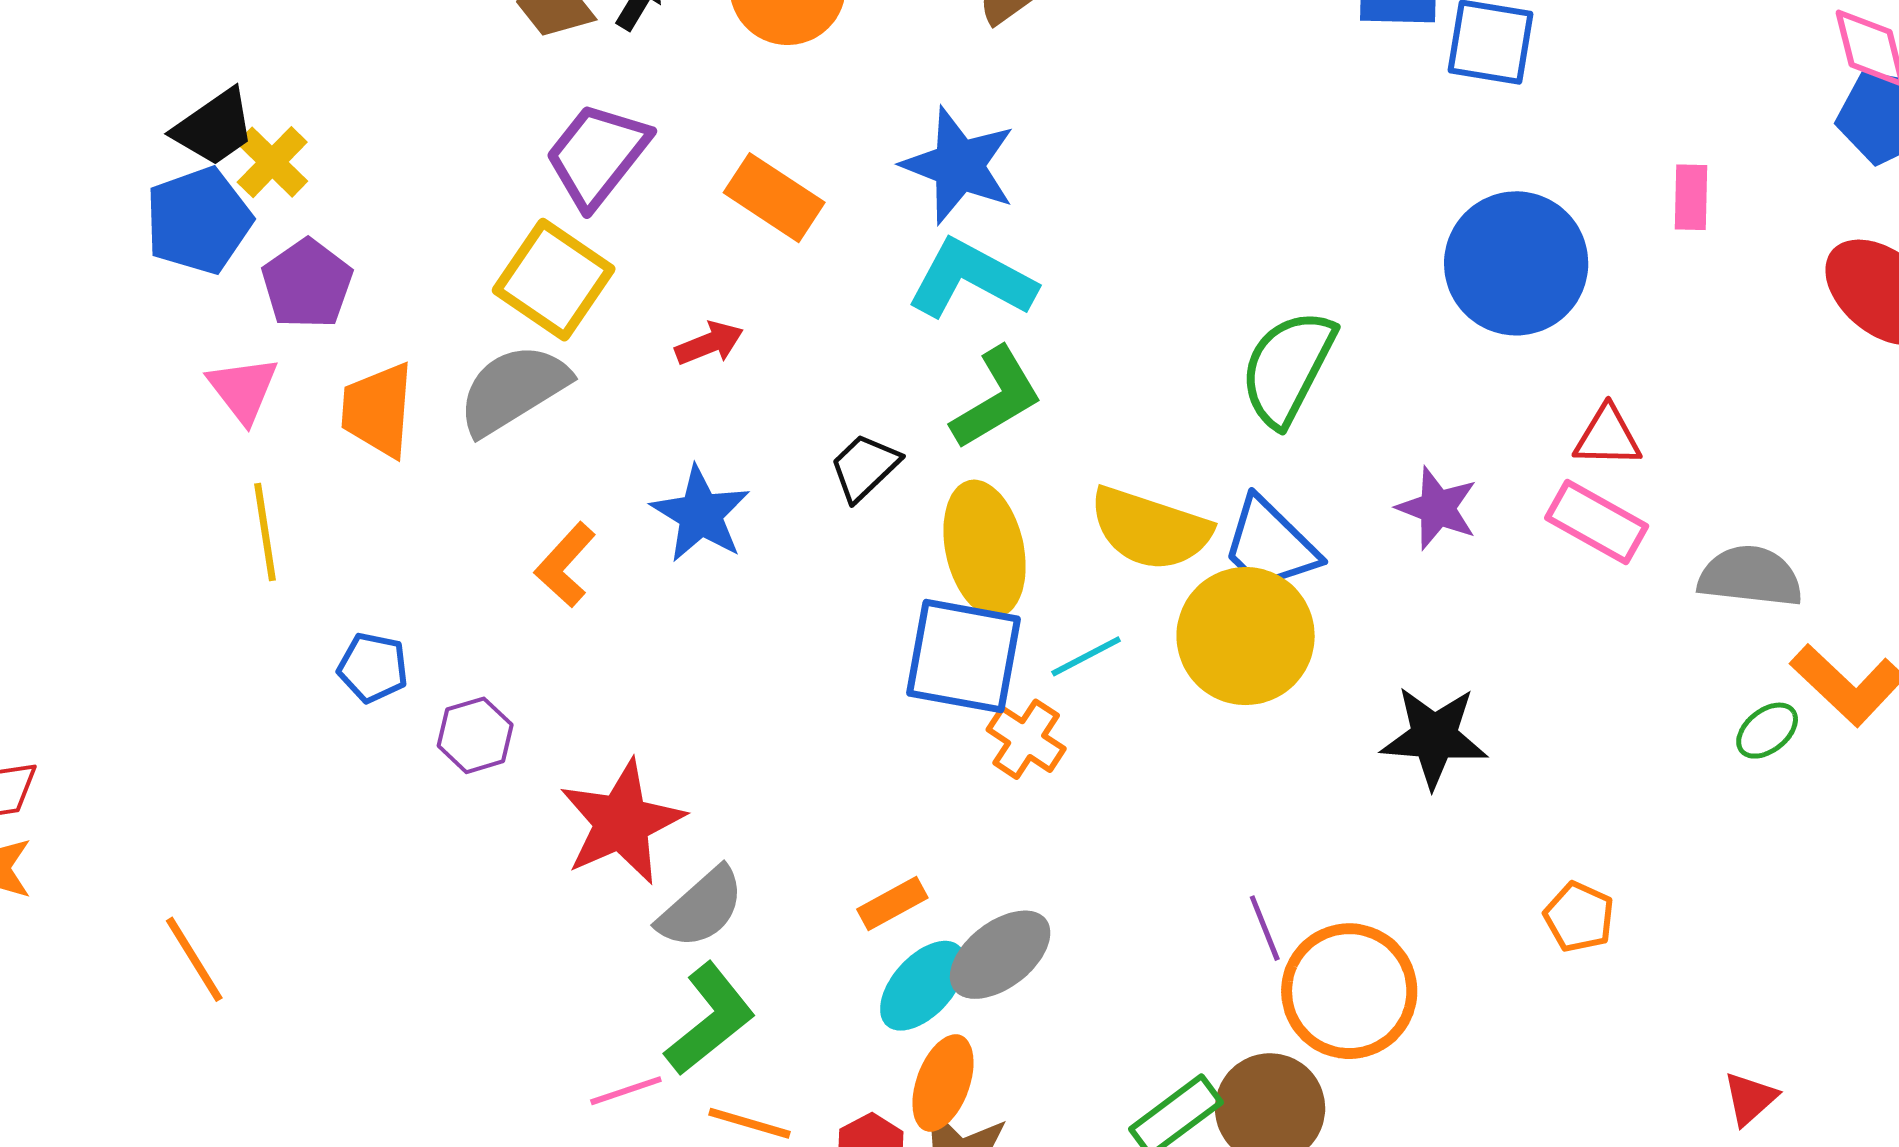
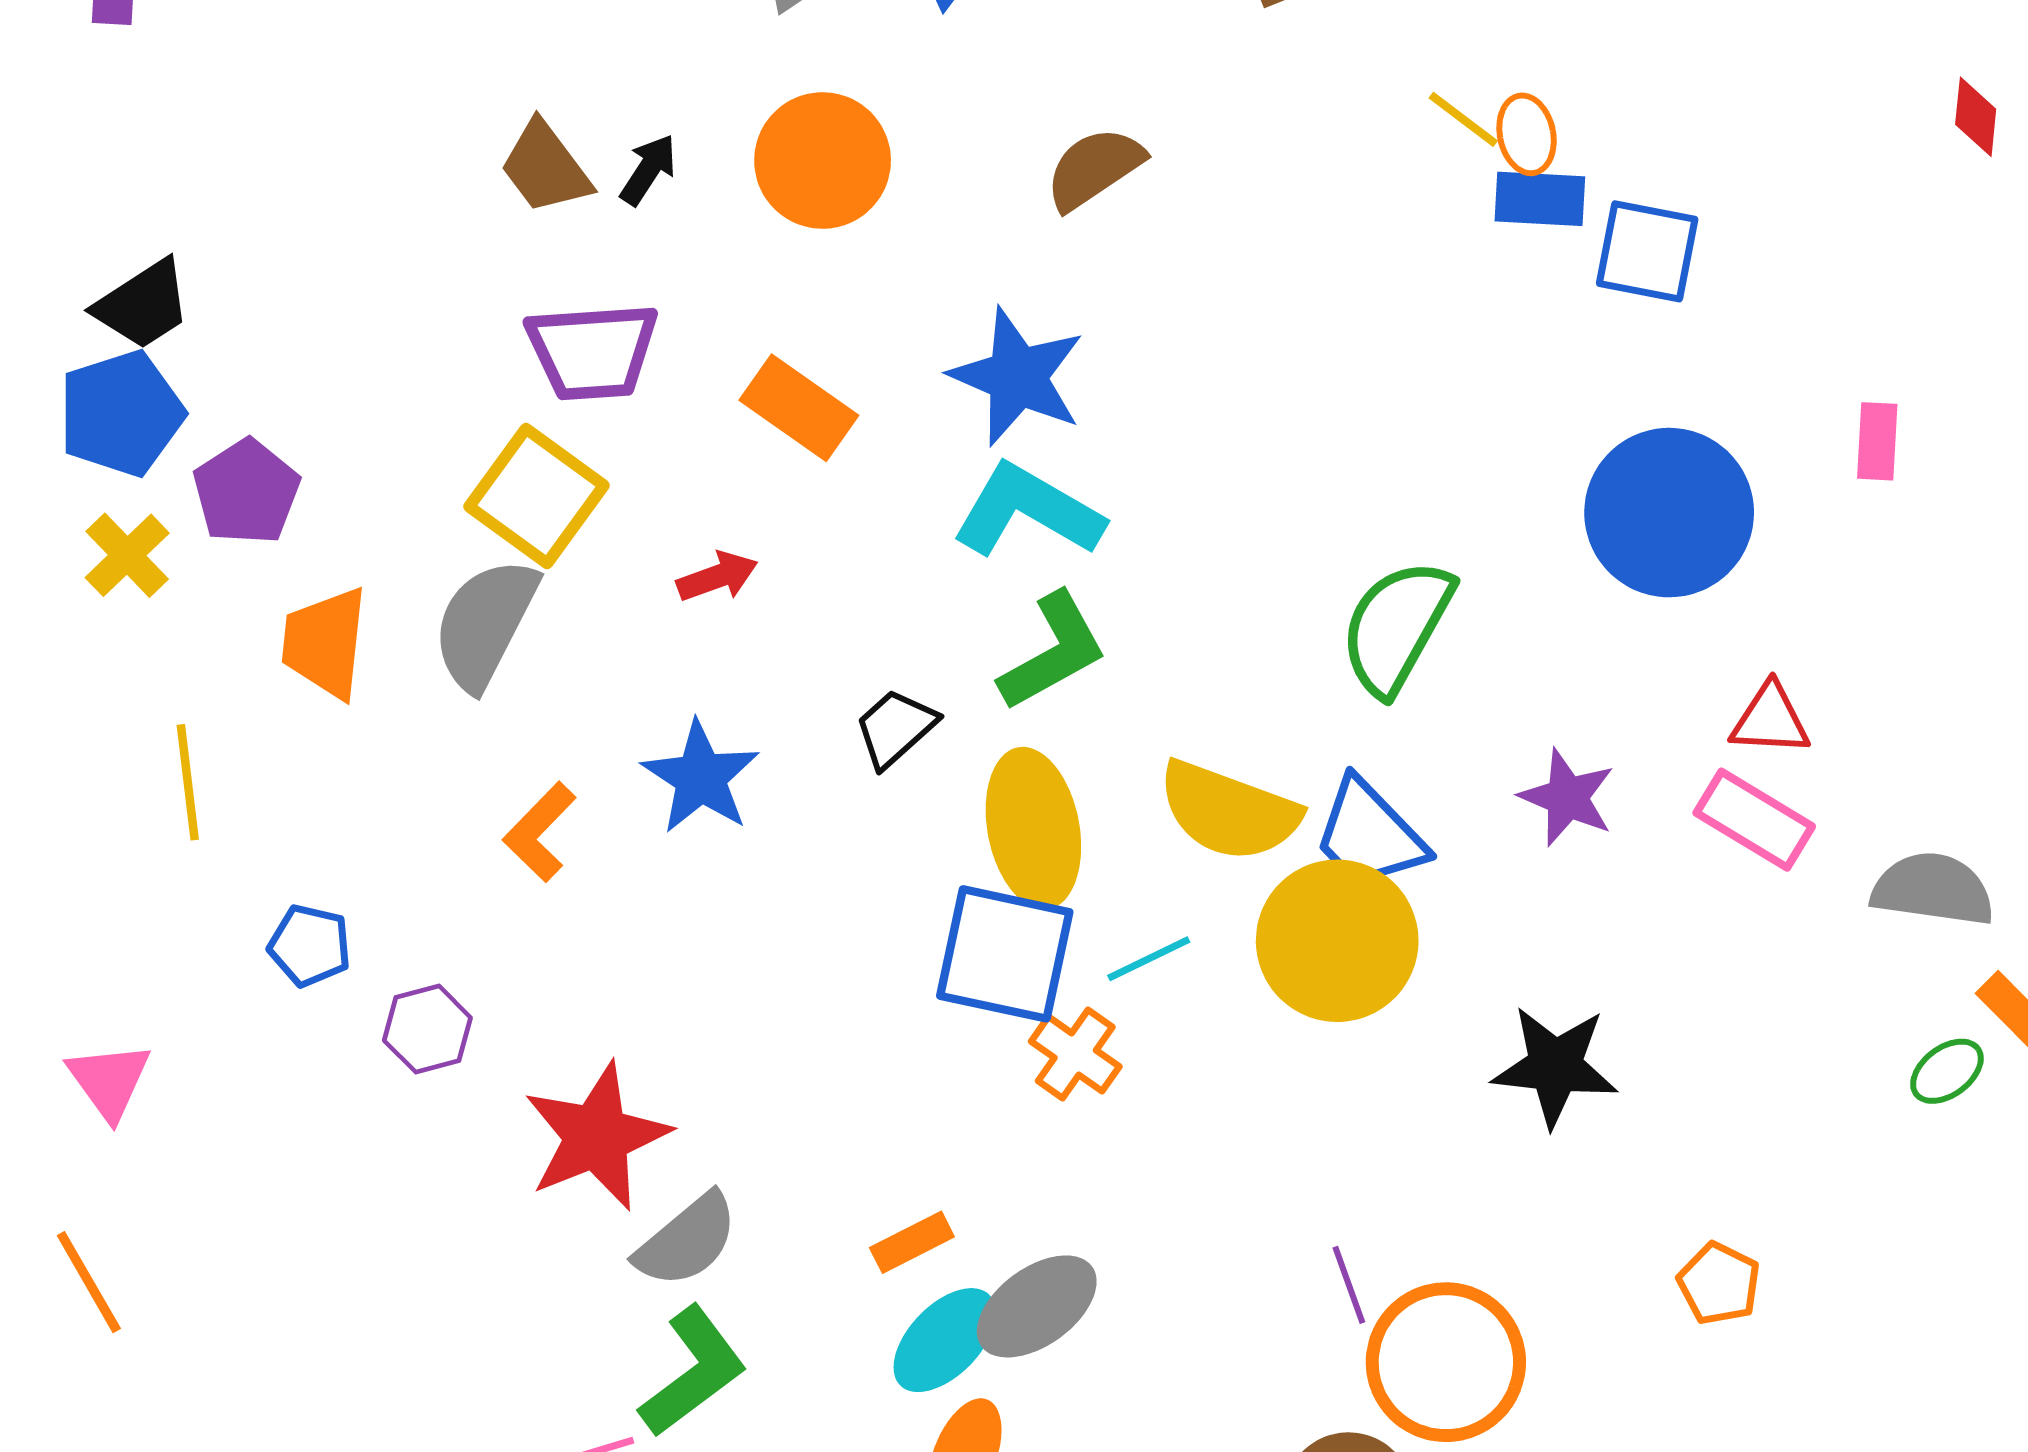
purple trapezoid: (597, 155) -> (592, 351), turned -134
yellow cross: (272, 162) -> (127, 555), moved
pink triangle: (243, 389) -> (109, 1081), moved
gray semicircle: (513, 389) -> (485, 624), turned -33

